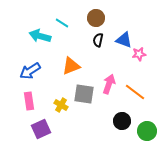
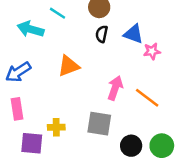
gray square: (84, 94) -> (99, 124), moved
yellow cross: (61, 105) -> (56, 127), moved, turned -32
black circle: (122, 121) -> (131, 146), moved
purple square: (41, 129) -> (32, 143), turned 30

